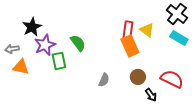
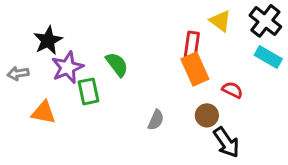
yellow triangle: (147, 30) -> (220, 21), moved
orange triangle: (21, 67) -> (43, 112), moved
red semicircle: (172, 79) -> (232, 90), moved, size x0.6
black arrow: (151, 95) -> (226, 142), size x1.5

